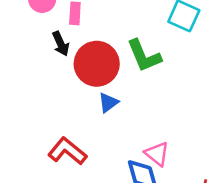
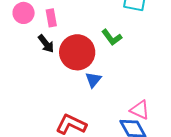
green L-shape: (144, 56) -> (112, 37), size x0.7

